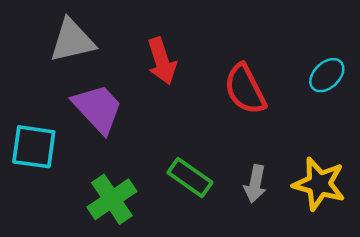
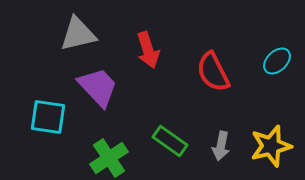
yellow star: (319, 184) -> (271, 146), turned -30

